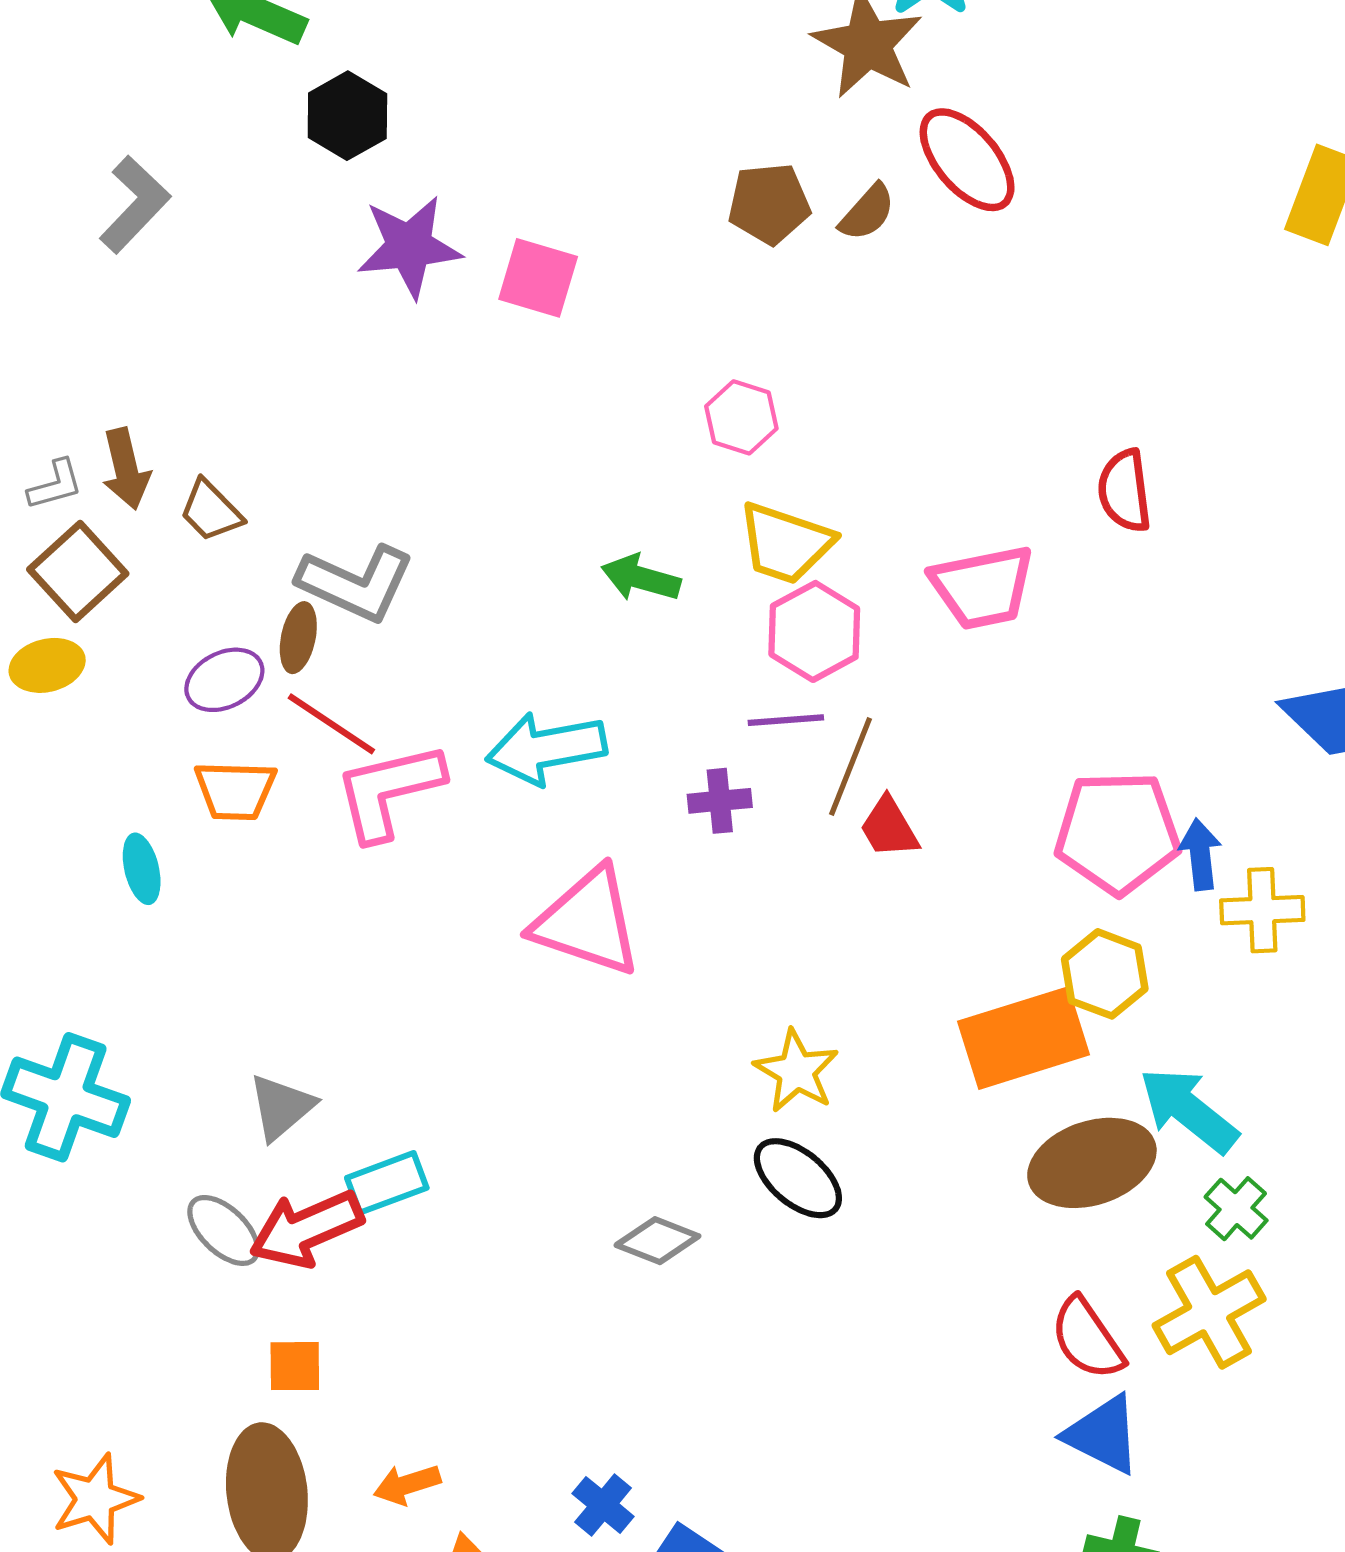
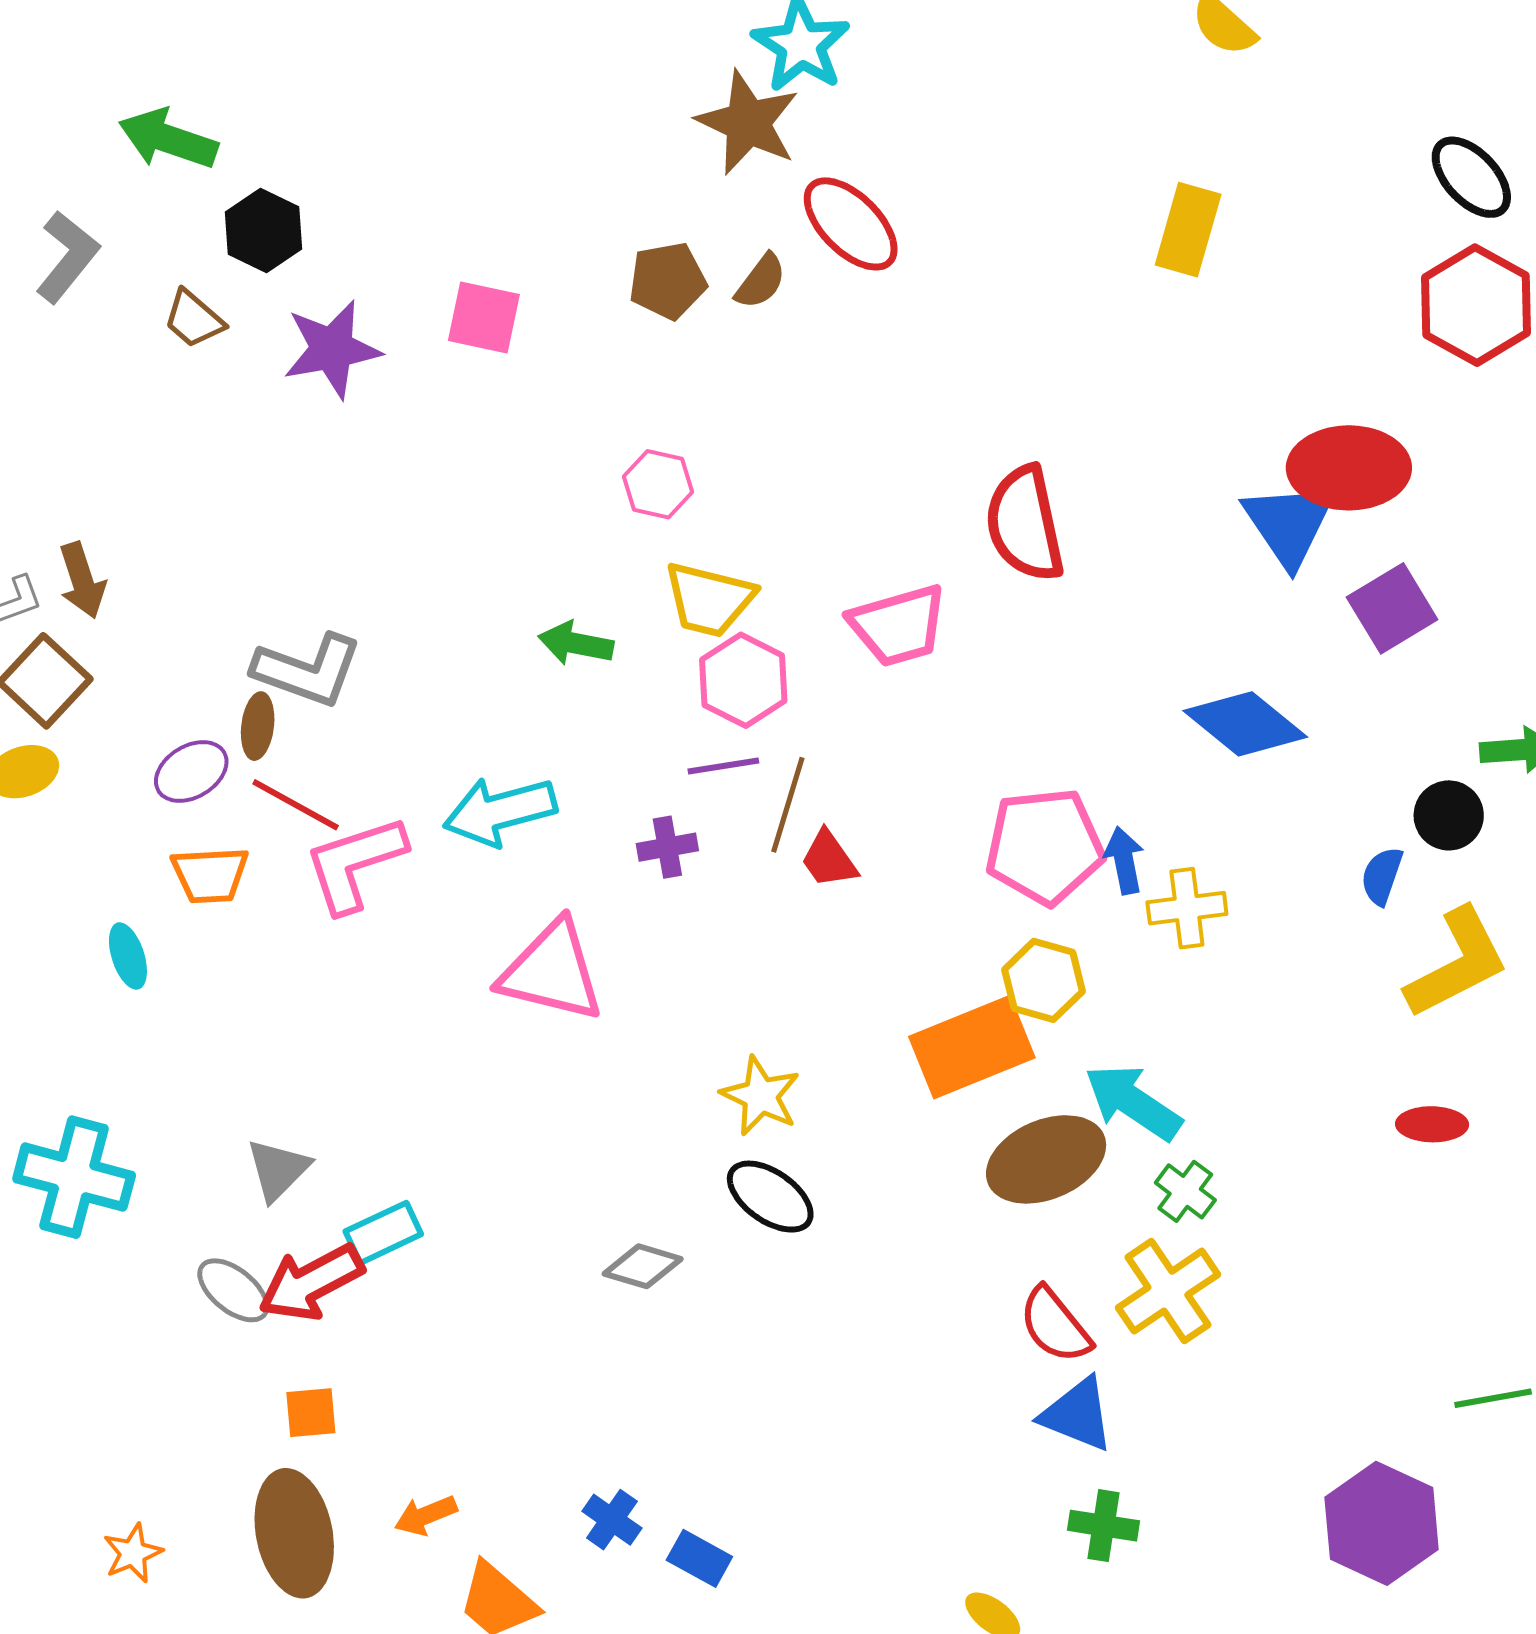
gray L-shape: (135, 204) -> (67, 257), moved
pink square: (538, 278) -> (484, 317), moved
red semicircle: (1125, 491) -> (1025, 524), size x1.5
brown trapezoid: (211, 511) -> (194, 319), moved
orange star: (95, 1499) -> (133, 1553), size x0.7

